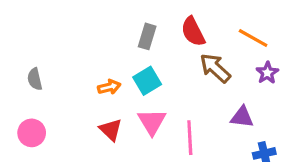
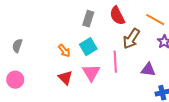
brown arrow: (215, 68) -> (131, 39), turned -100
gray semicircle: (35, 79) -> (17, 46), turned 32
orange arrow: (109, 87) -> (64, 51), turned 64
pink line: (190, 138) -> (115, 62), moved

